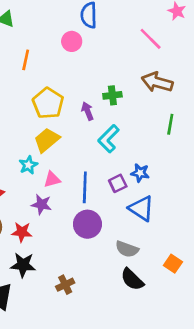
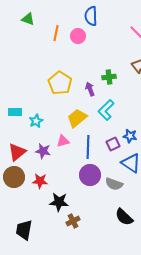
orange line: (26, 60) -> (56, 33), moved
yellow trapezoid: (47, 140) -> (77, 118), moved
cyan star: (28, 165) -> (36, 121), moved
purple star: (41, 204) -> (43, 151), moved
gray semicircle: (127, 249) -> (114, 184), moved
black star: (23, 265) -> (59, 202), moved

